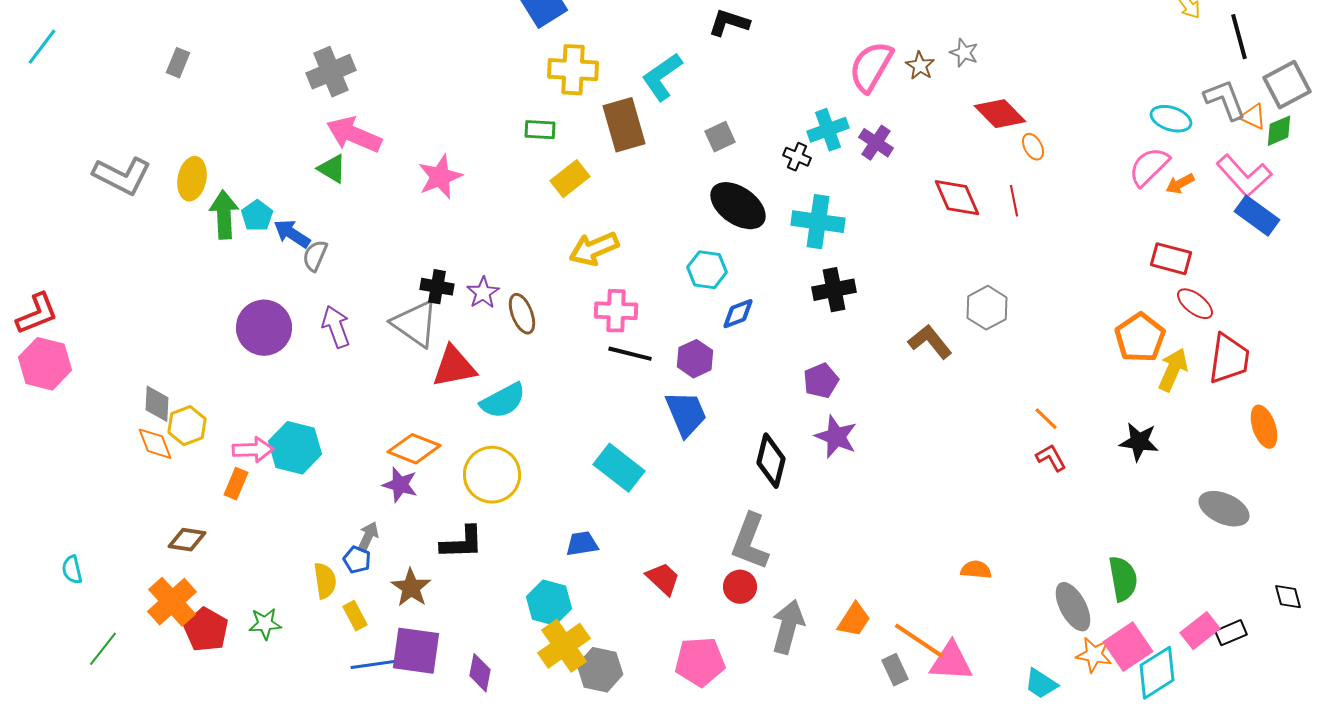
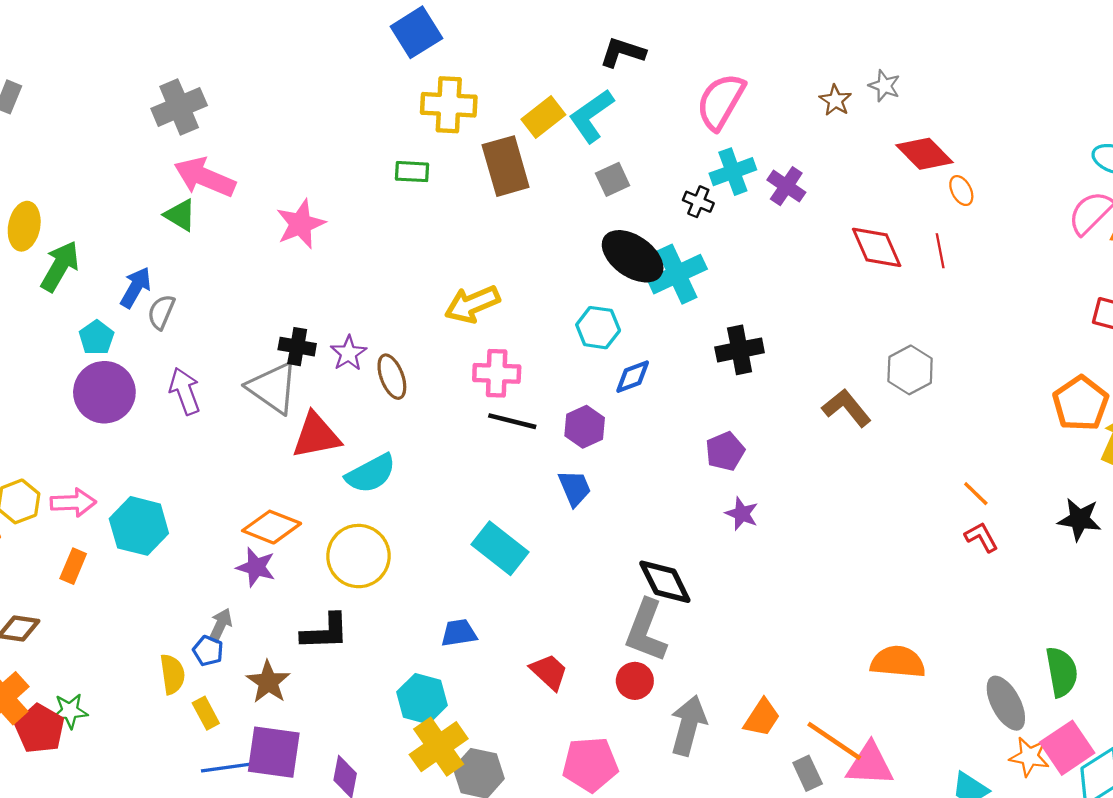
pink semicircle: (871, 67) -> (721, 101), moved
cyan L-shape: (662, 77) -> (591, 116), moved
yellow rectangle: (570, 179) -> (543, 117), moved
green arrow: (224, 215) -> (60, 266), turned 33
cyan pentagon: (257, 216) -> (97, 338), moved
cyan cross: (818, 222) -> (677, 274), moved, turned -33
blue arrow: (292, 234) -> (136, 287), turned 87
blue trapezoid: (686, 414) -> (575, 488), size x0.7
purple star: (836, 437) -> (742, 514), size x0.7
pink arrow: (253, 450) -> (73, 503), moved
black diamond: (771, 461) -> (665, 582), moved, turned -40
orange semicircle: (976, 570) -> (898, 662), size x1.6
green star: (265, 624) -> (70, 711), moved

